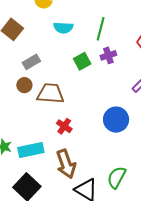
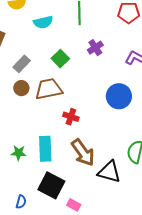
purple cross: (108, 55) -> (95, 48), moved
green square: (82, 61) -> (60, 59), moved
cyan rectangle: (31, 150) -> (45, 149), turned -65

